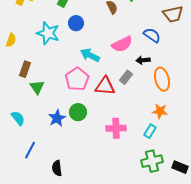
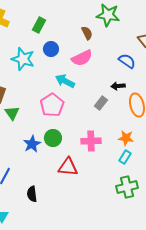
pink semicircle: (122, 44) -> (82, 58), moved
red triangle: (105, 86) -> (68, 167), moved
orange star: (160, 111) -> (126, 138), moved
pink cross: (116, 128) -> (91, 141), moved

